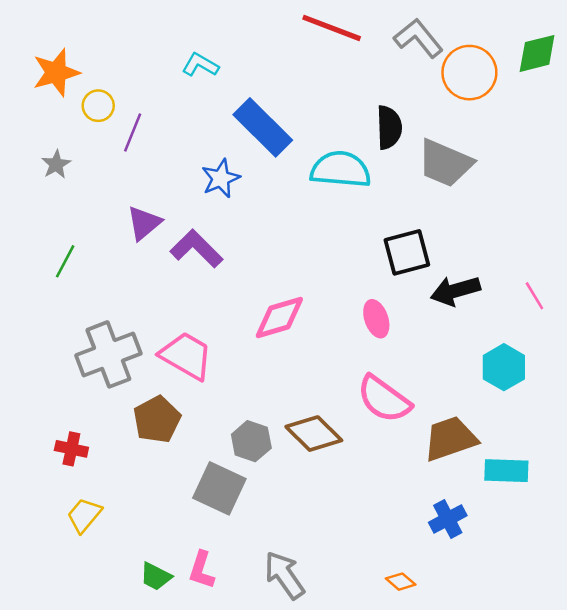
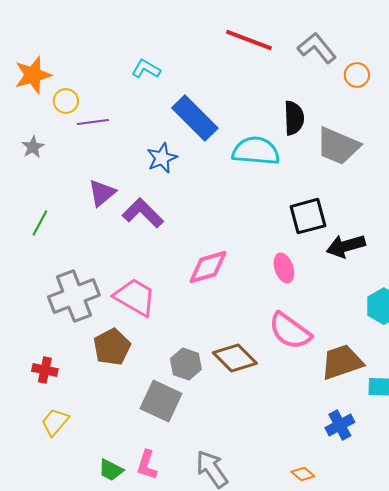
orange circle: (469, 73) -> (357, 75), size x0.6
purple line: (133, 133) -> (93, 122), turned 60

